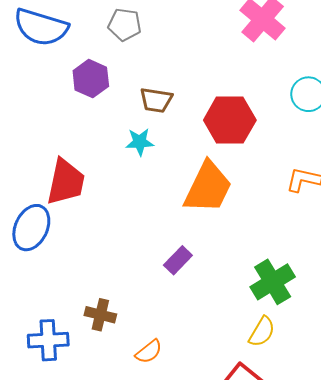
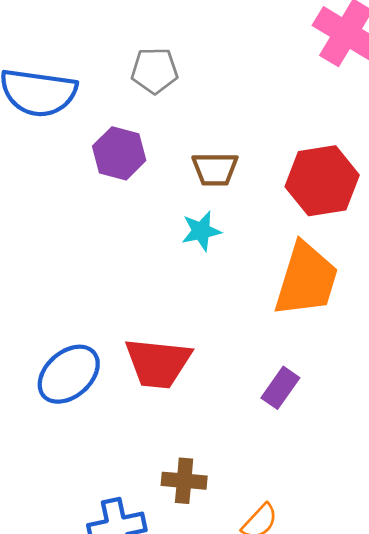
red trapezoid: (66, 182) -> (158, 363), moved, turned 93
blue ellipse: (31, 228) -> (69, 374), turned 33

